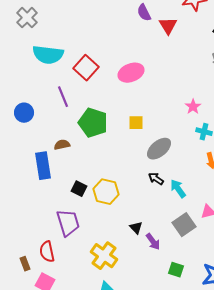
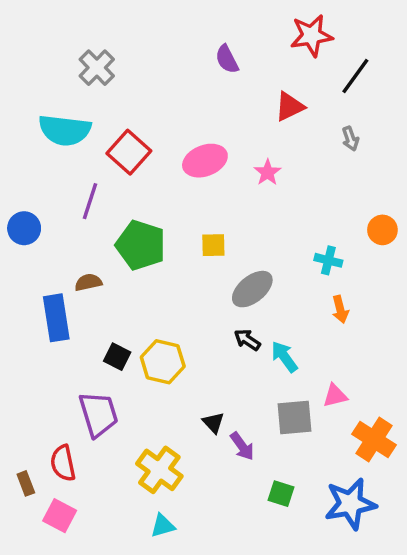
gray cross: (27, 18) -> (97, 68), moved
red triangle: (168, 26) -> (289, 106), moved, turned 36
purple line: (63, 97) -> (90, 201), turned 40
pink star: (193, 107) -> (267, 172), moved
gray square: (184, 225) -> (295, 418), turned 30

